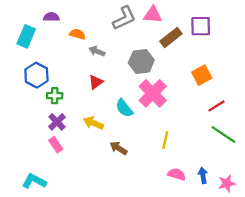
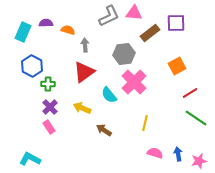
purple semicircle: (51, 17) -> (46, 23), moved
gray arrow: (97, 51) -> (85, 45), turned 64
red triangle: (96, 82) -> (84, 72), size x1.6

